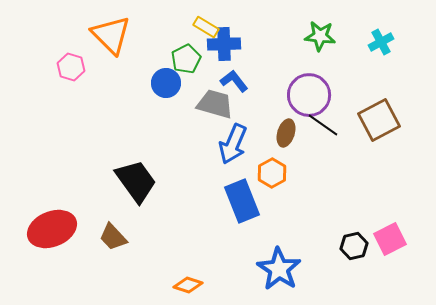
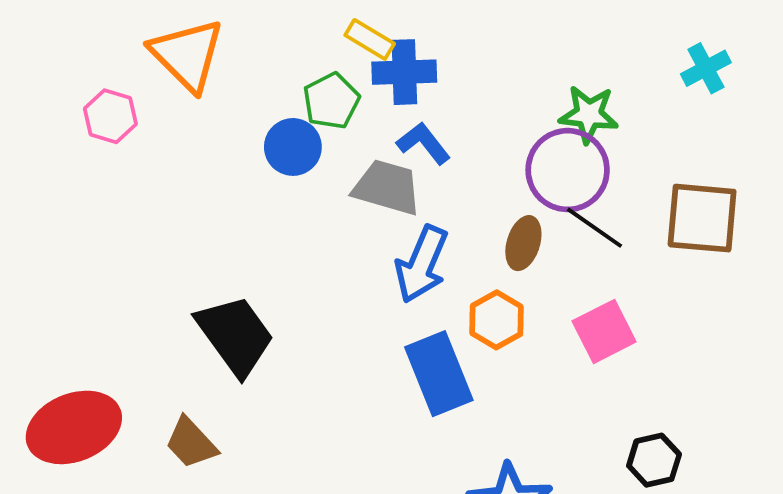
green star: (320, 36) -> (589, 114), moved
brown square: (379, 120) -> (702, 218), turned 33
pink square: (390, 239) -> (604, 331), moved

